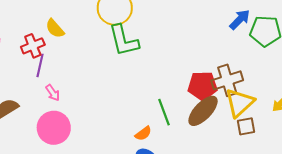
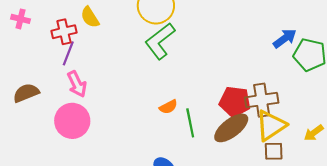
green L-shape: (124, 40) -> (160, 41), turned 57
pink arrow: (53, 93) -> (77, 84), size x1.4
orange semicircle: (143, 133) -> (168, 107), moved

